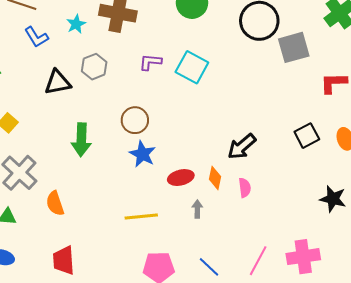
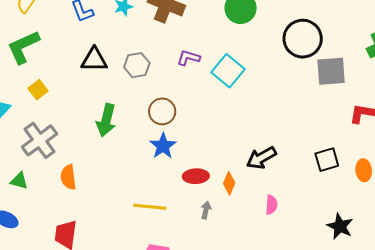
gray hexagon: (94, 67) -> (137, 65), moved
pink semicircle: (245, 188) -> (271, 205), moved

